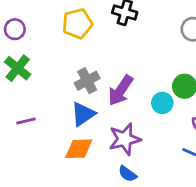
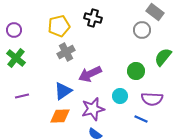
gray cross: (87, 81) -> (66, 52), moved
purple arrow: (121, 90) -> (90, 74), turned 30
cyan circle: (162, 103) -> (120, 96), moved

